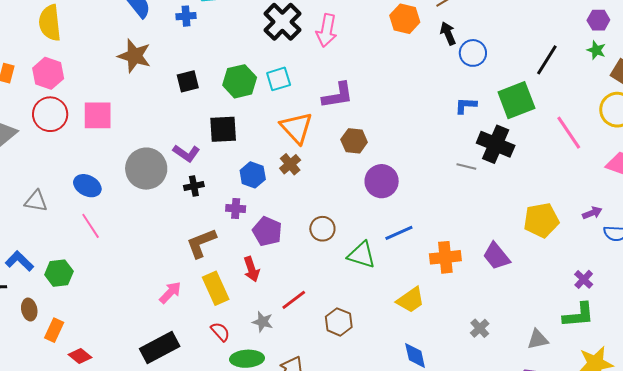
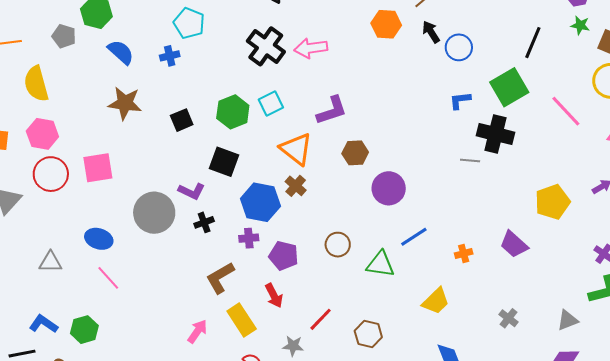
pink arrow: (327, 31) -> (311, 48), turned 80
black square: (223, 129) -> (224, 162), turned 32
blue hexagon: (253, 175) -> (260, 202), size x1.5
orange cross: (445, 257) -> (464, 254), size x0.6

